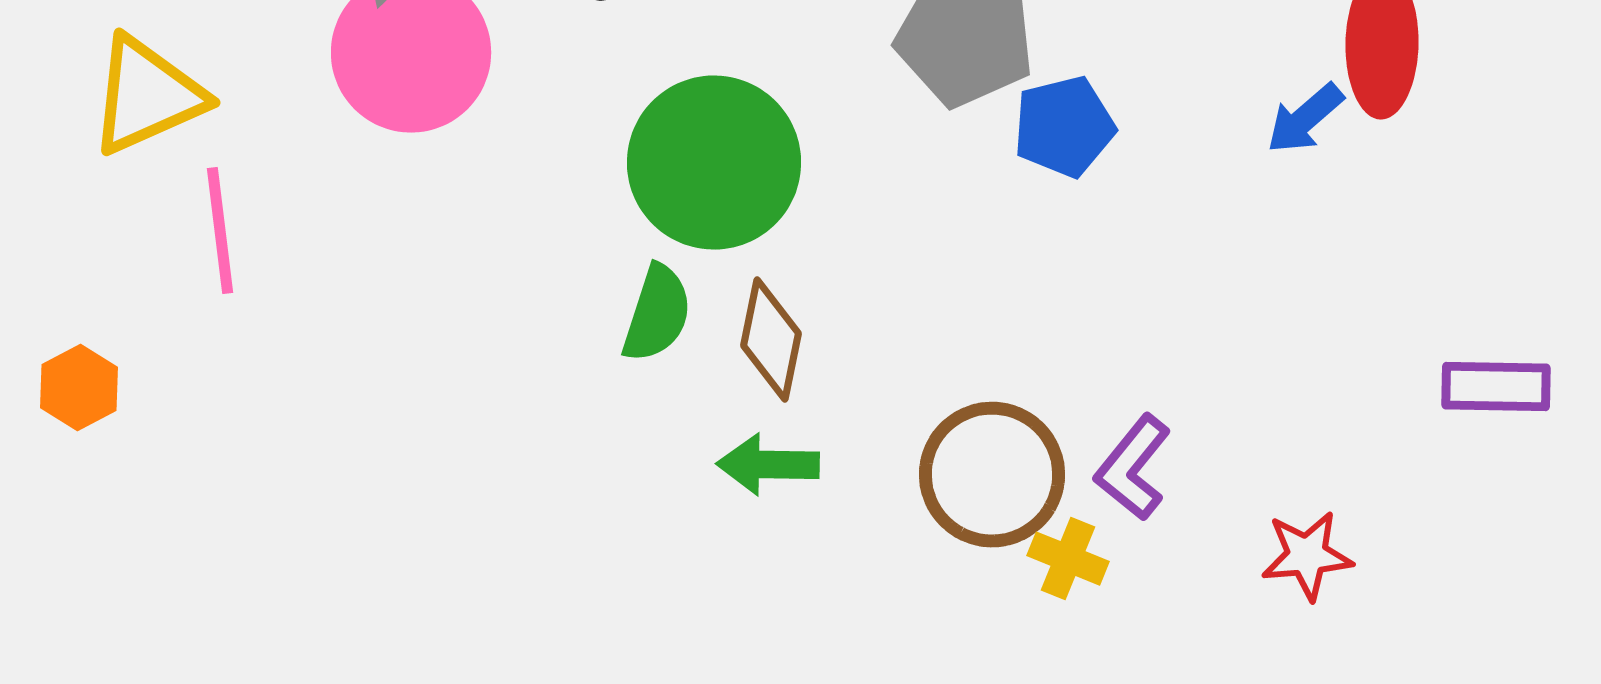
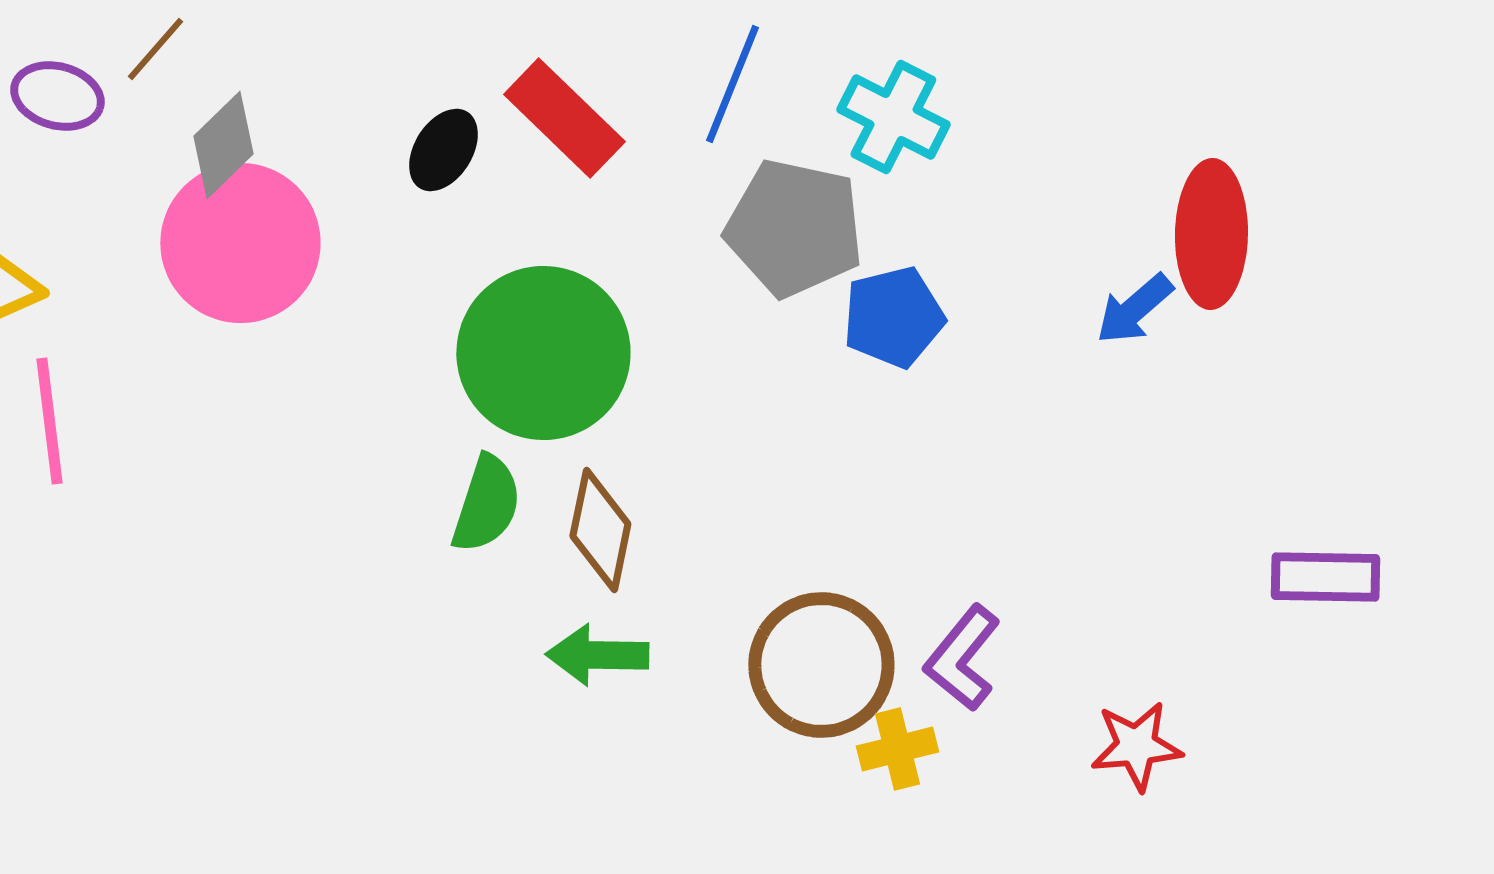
yellow cross: (1068, 559) -> (897, 749), turned -36

